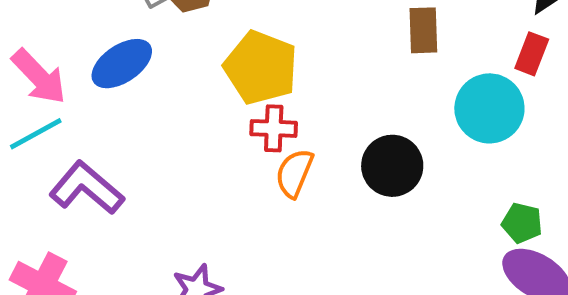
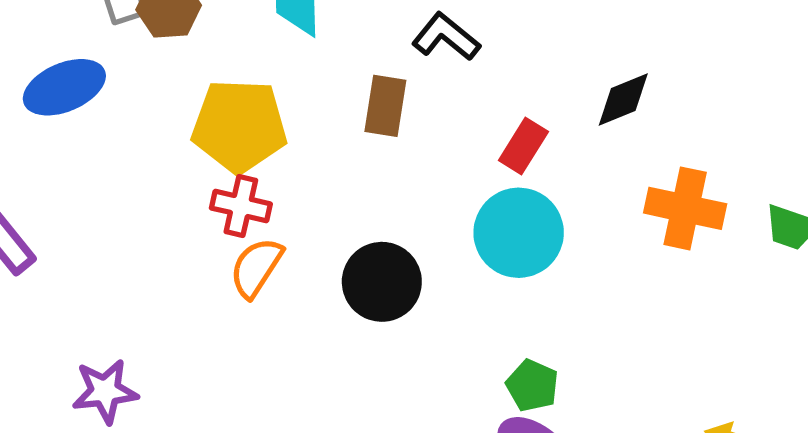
brown rectangle: (423, 30) -> (385, 106), moved
red rectangle: (532, 54) -> (523, 146), moved
yellow pentagon: (261, 68) -> (239, 126), turned -30

